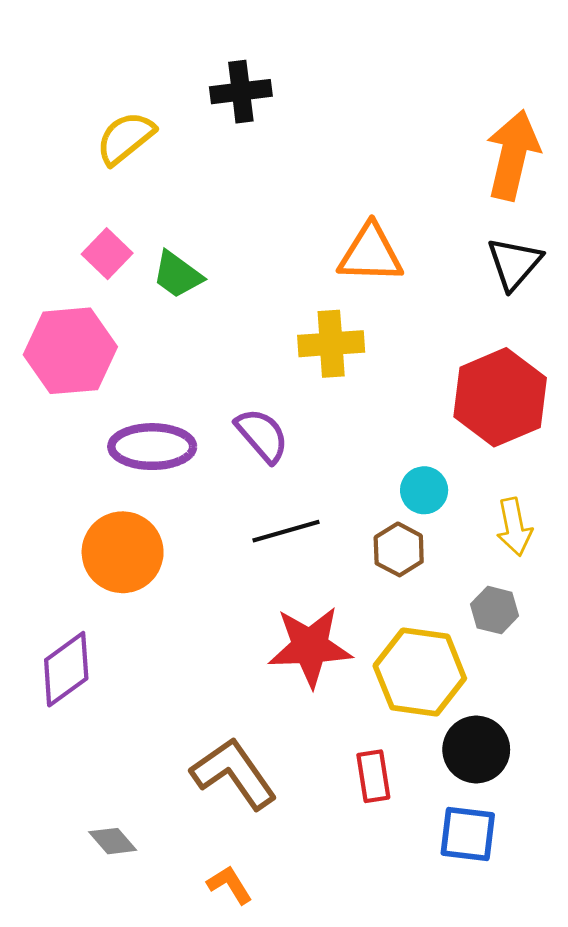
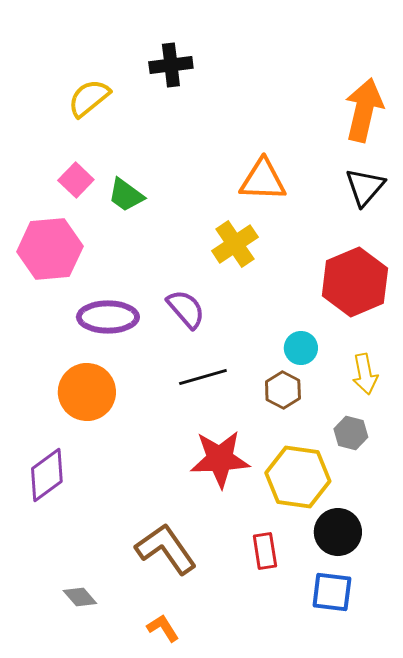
yellow cross: (331, 344) -> (235, 244), turned -30

